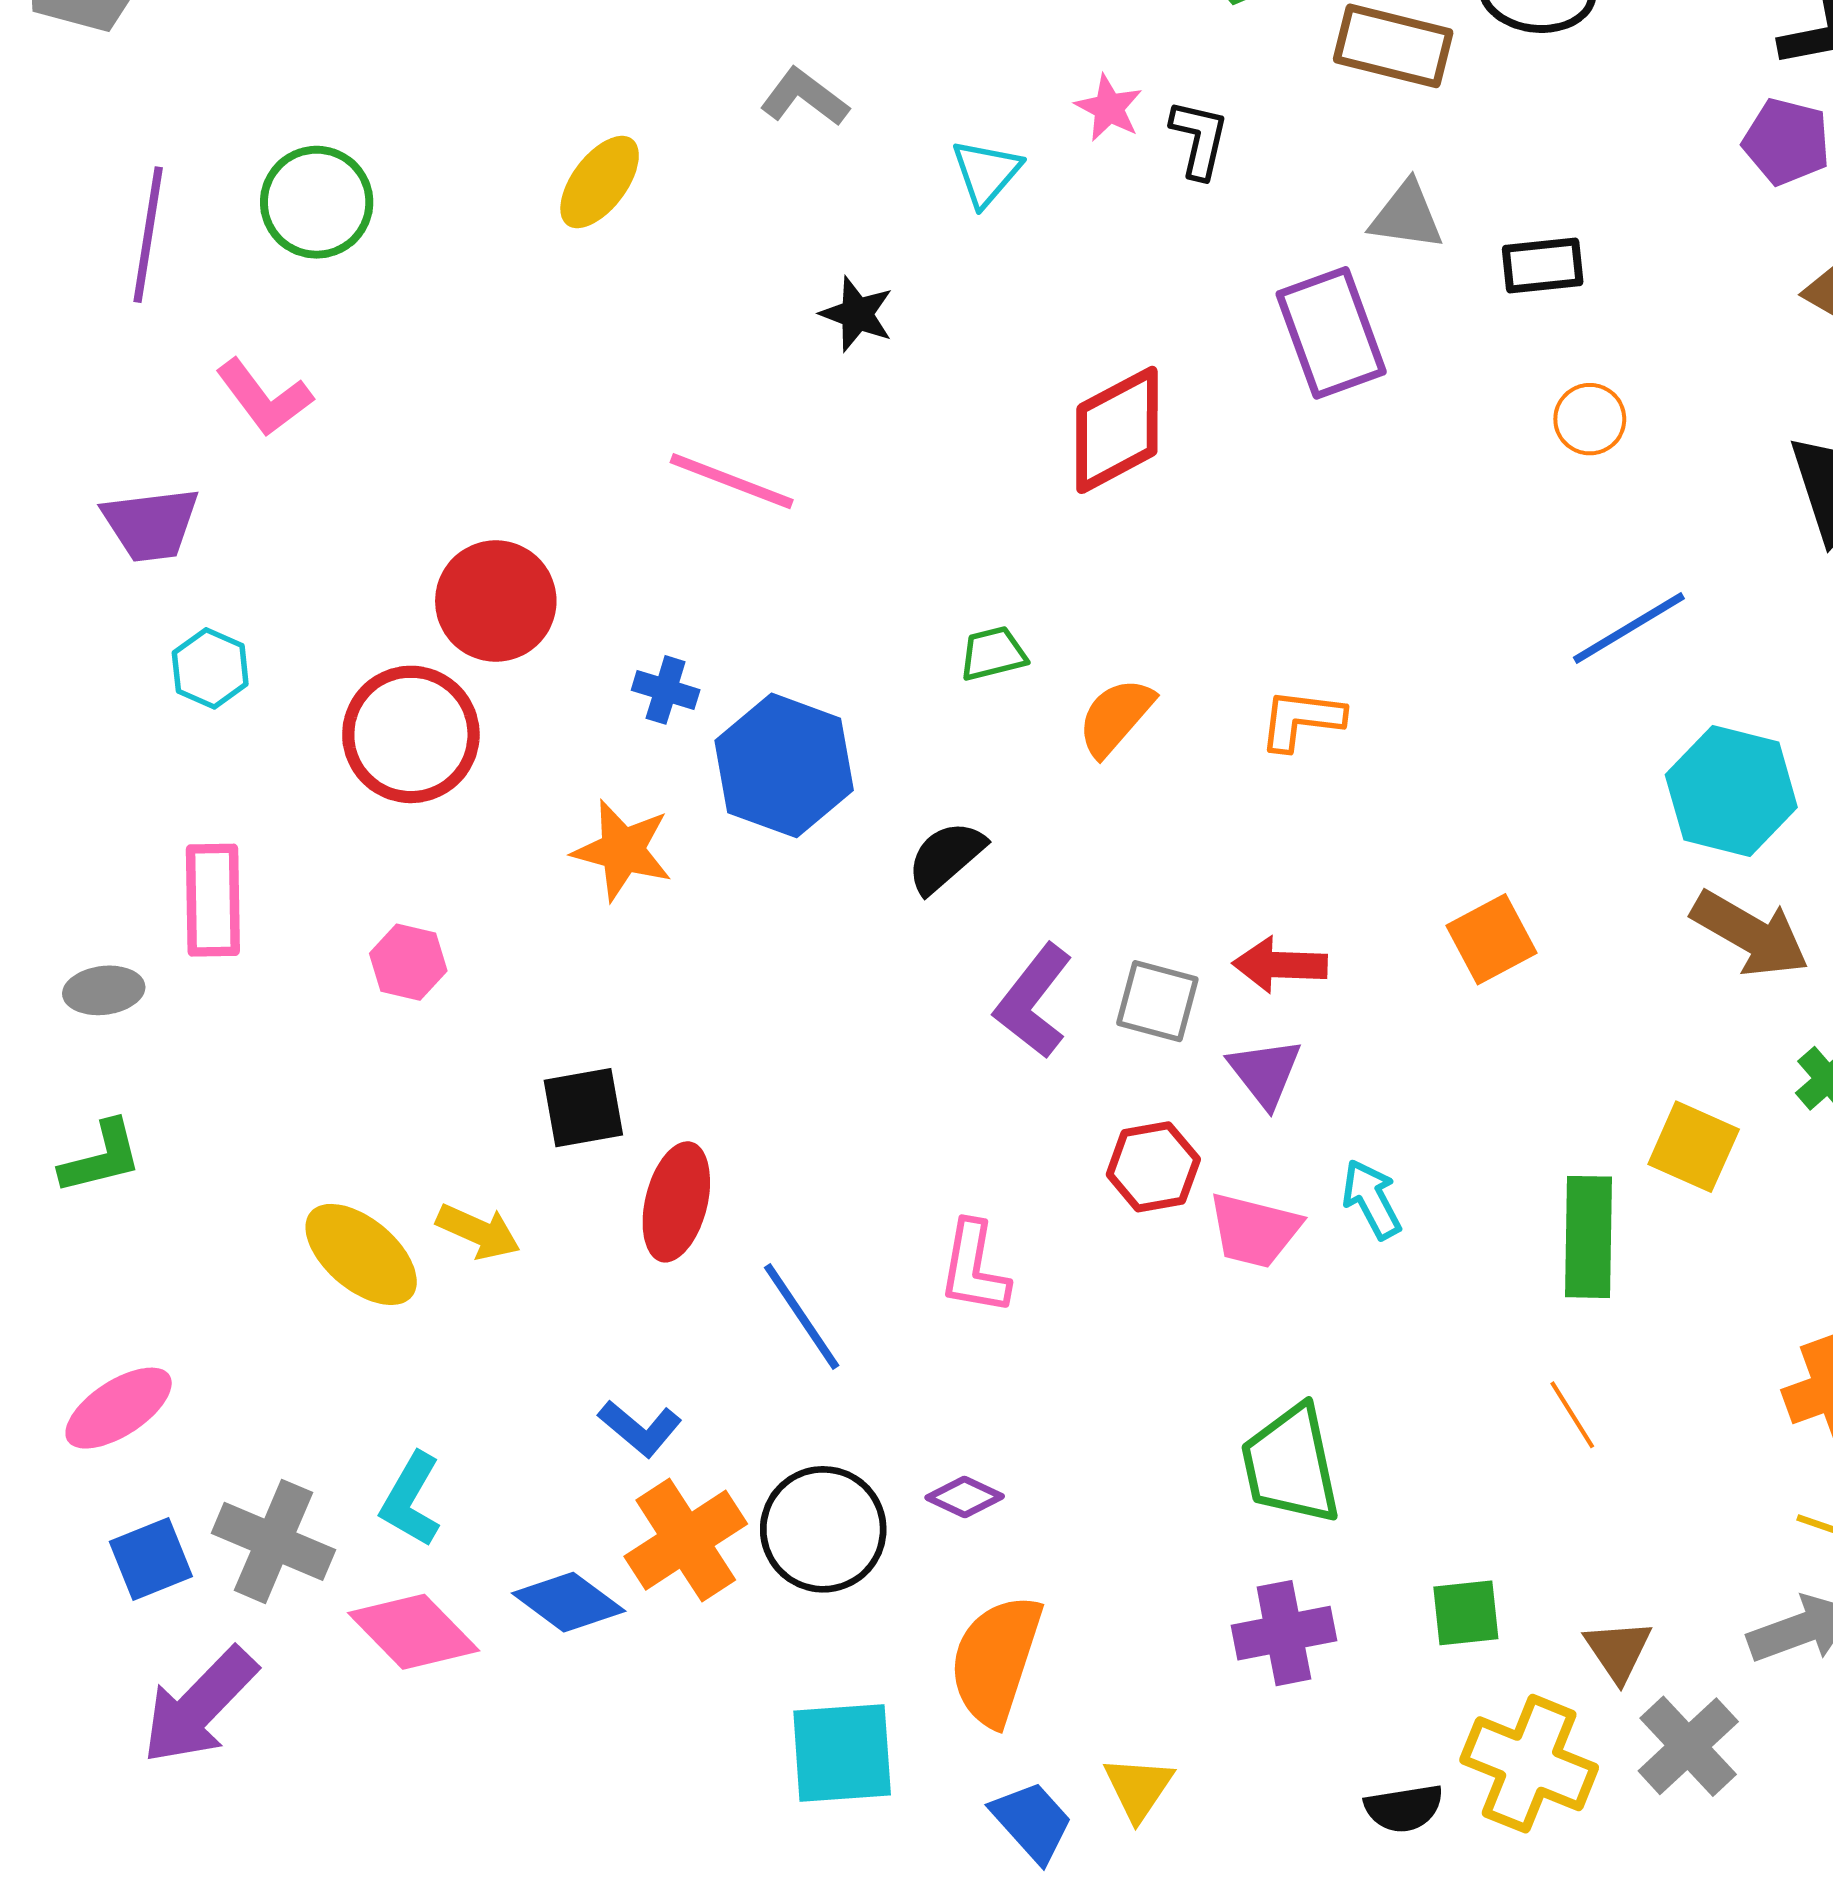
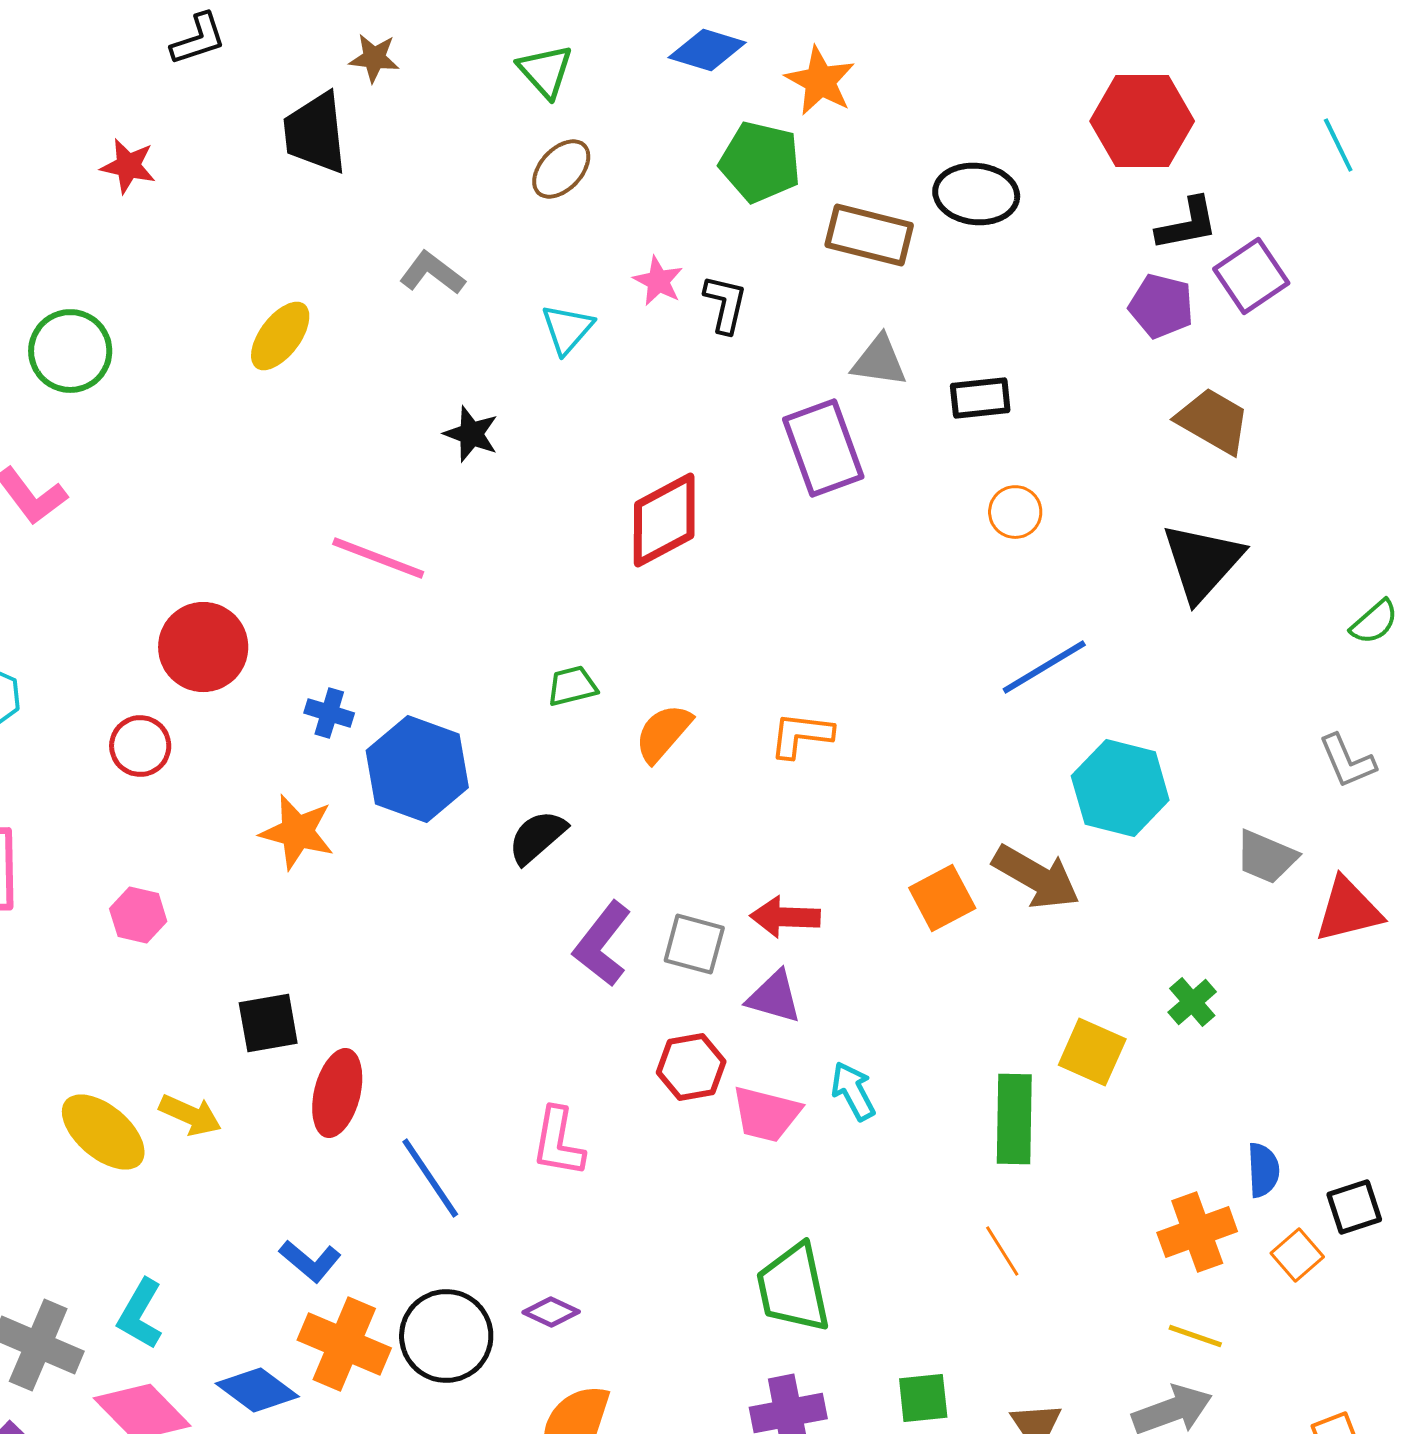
red circle: (411, 734) -> (140, 746), size x0.6
brown arrow: (1750, 934) -> (1036, 877), moved
purple triangle: (1265, 1073) -> (774, 997), turned -36
orange cross: (686, 1540) -> (344, 1344), turned -34

